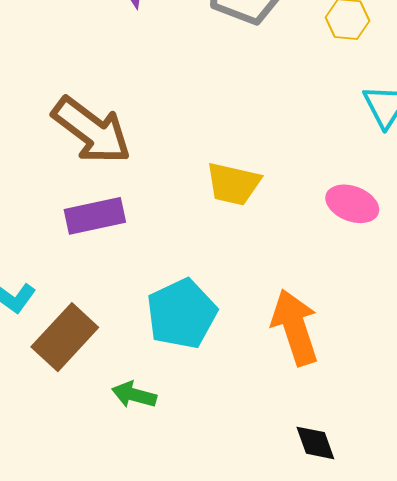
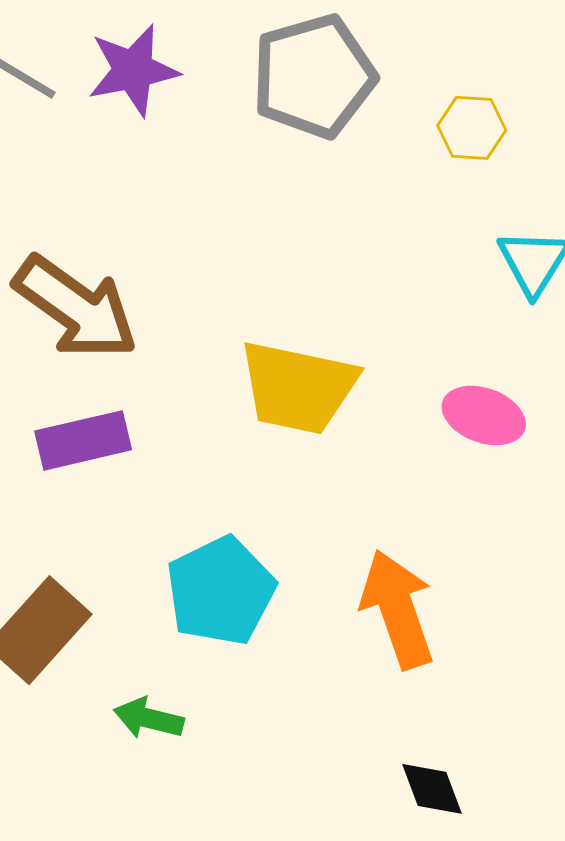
yellow trapezoid: (233, 184) -> (298, 387), size x1.4

